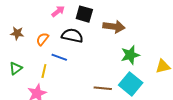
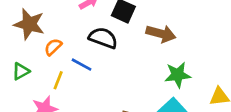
brown star: (17, 33) -> (29, 24), size x1.6
orange semicircle: (42, 39) -> (53, 47), moved

